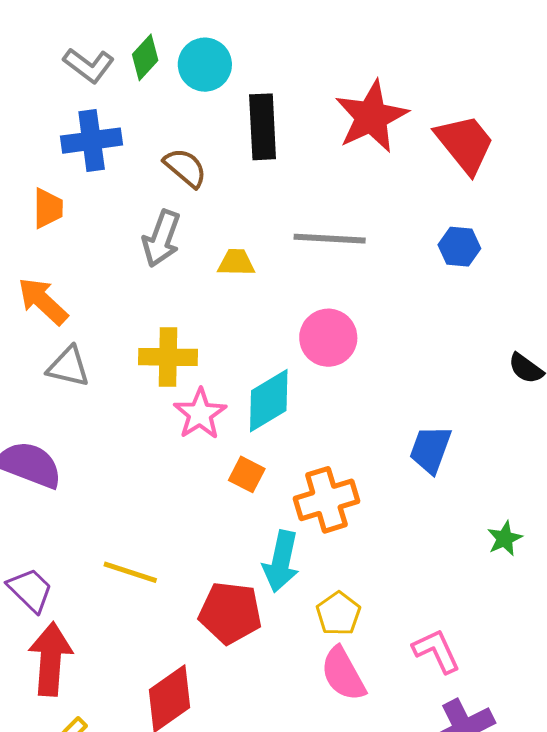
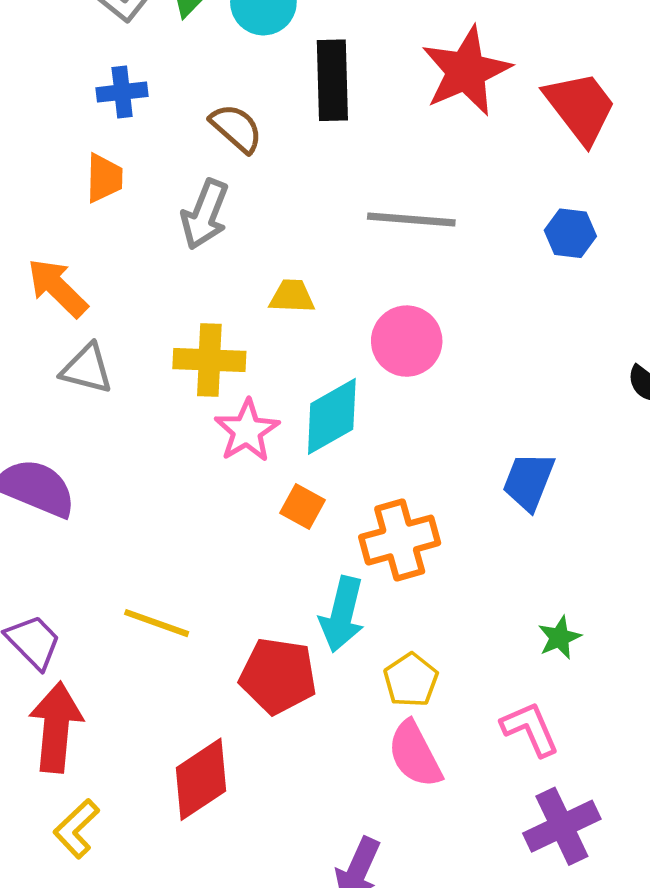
blue cross: (92, 141) -> (122, 92), size x0.7
orange trapezoid: (48, 208) -> (104, 178), moved
yellow trapezoid: (236, 263) -> (292, 296), moved
green star: (505, 539) -> (559, 638), moved

